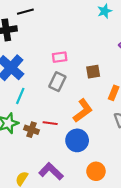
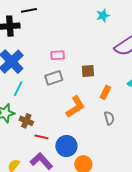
gray rectangle: (57, 82) -> (54, 78), turned 42
red line: (50, 123) -> (41, 137), moved
blue circle: (77, 140) -> (66, 146), moved

